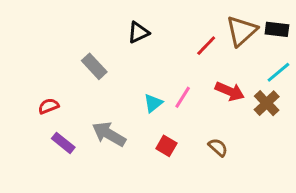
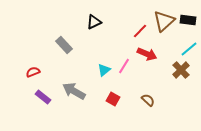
red arrow: (230, 91) -> (147, 54), moved

